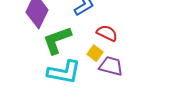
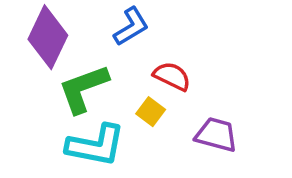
purple trapezoid: (111, 66) -> (216, 135), moved

